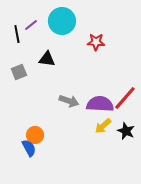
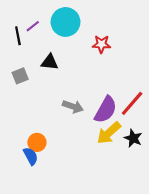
purple semicircle: (100, 104) -> (106, 110), turned 116
yellow arrow: (103, 126) -> (109, 133), size x1.4

